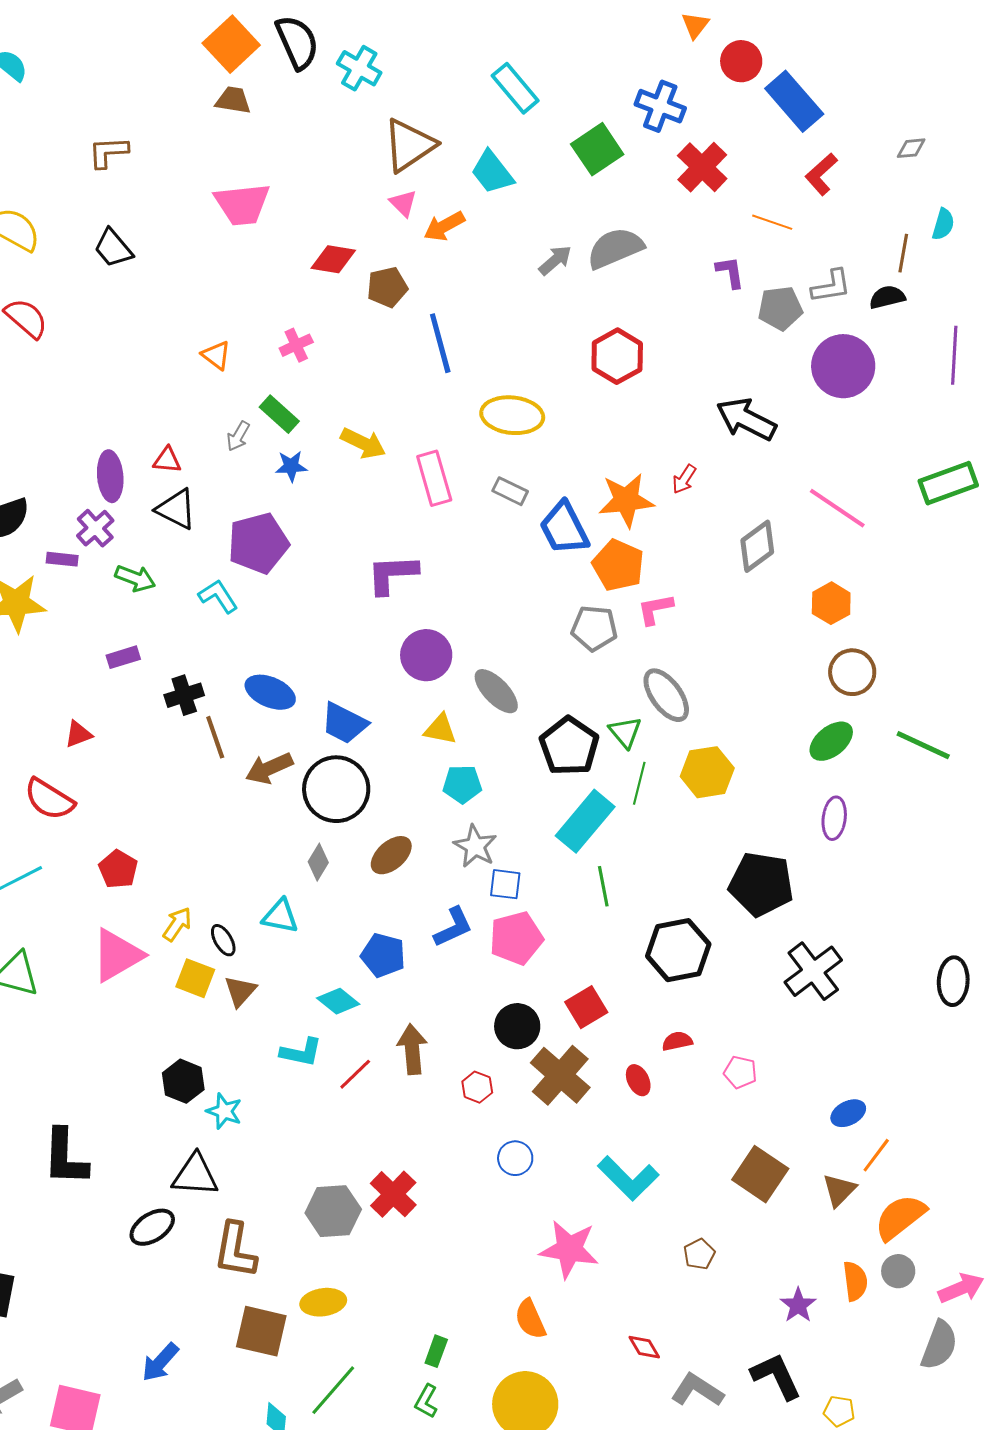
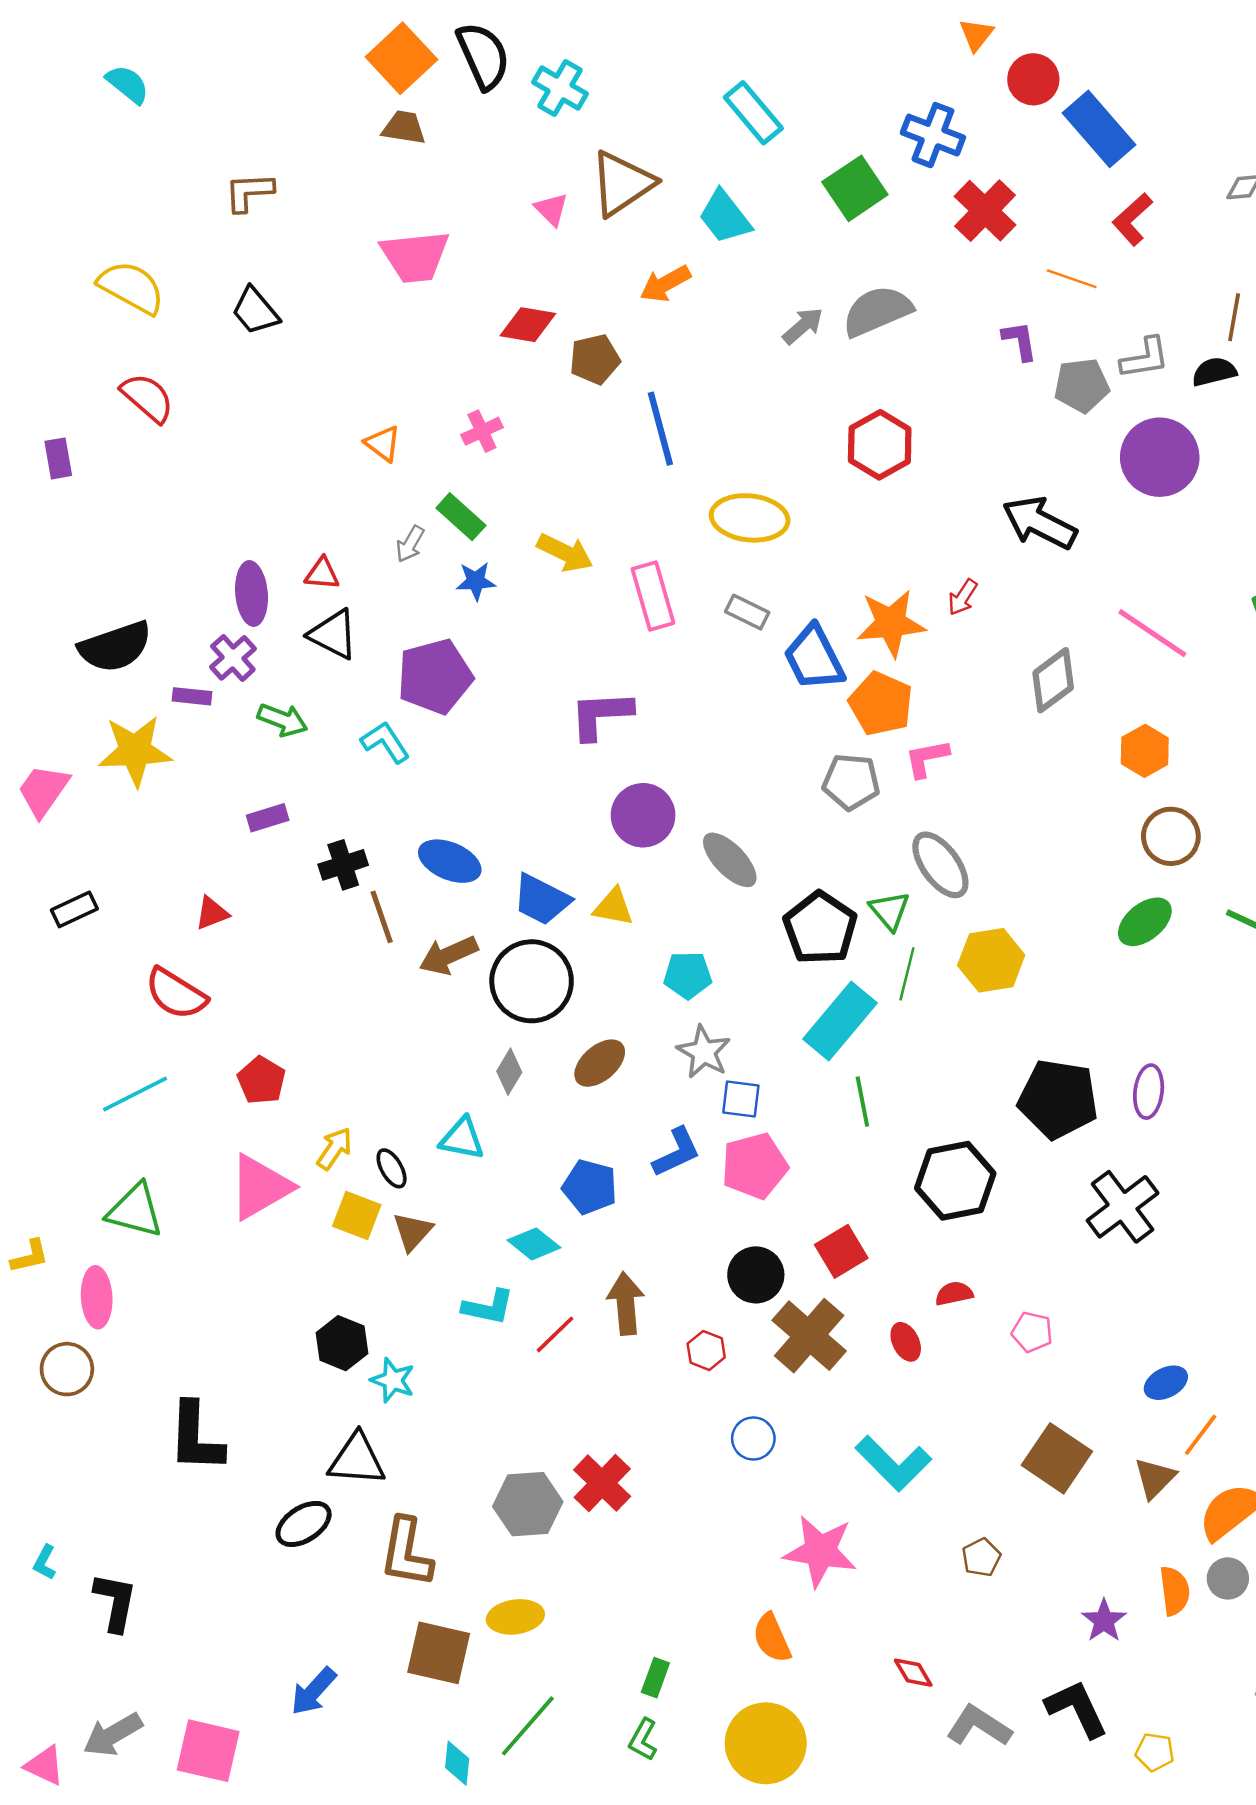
pink triangle: (403, 203) -> (551, 209), moved
yellow triangle: (440, 729) -> (613, 907), moved
purple ellipse: (834, 818) -> (1149, 1092), moved

